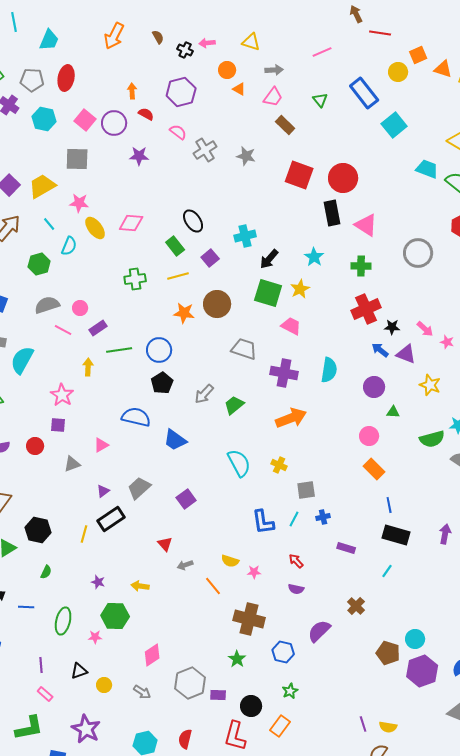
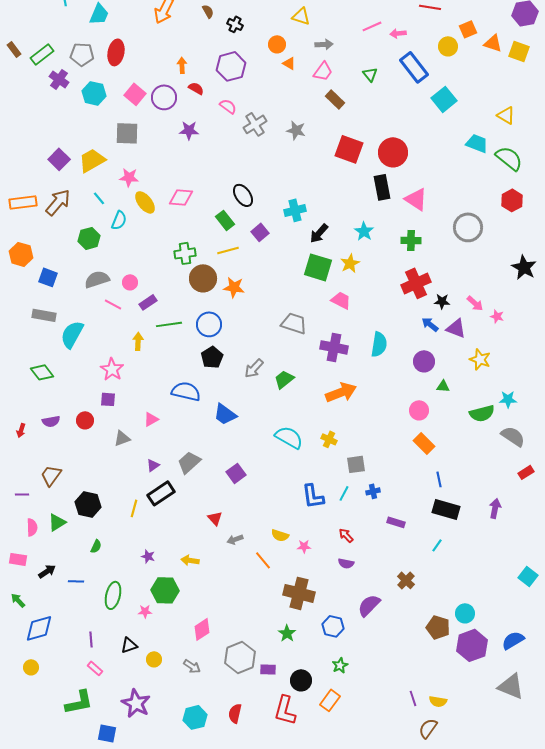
pink arrow: (207, 43) -> (398, 33), moved
brown circle: (217, 304) -> (203, 278), moved
cyan semicircle: (239, 463) -> (289, 437), turned -32

